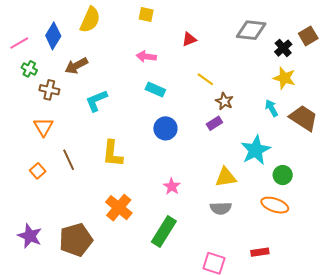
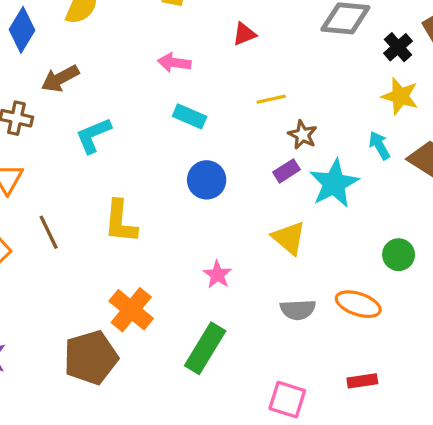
yellow line: (205, 79) -> (271, 99), turned -48
cyan star: (256, 150) -> (334, 183), moved
yellow triangle: (226, 177) -> (289, 238), moved, turned 50
orange ellipse: (275, 205) -> (358, 304), moved
brown pentagon: (76, 240) -> (91, 358), moved

